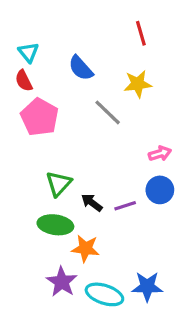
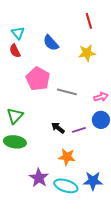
gray line: (108, 112) -> (67, 92), moved, turned -30
pink pentagon: (40, 117) -> (38, 79), moved
green triangle: (59, 184) -> (15, 116), moved
green ellipse: (55, 225) -> (15, 142), moved
orange star: (85, 249) -> (67, 157), moved

